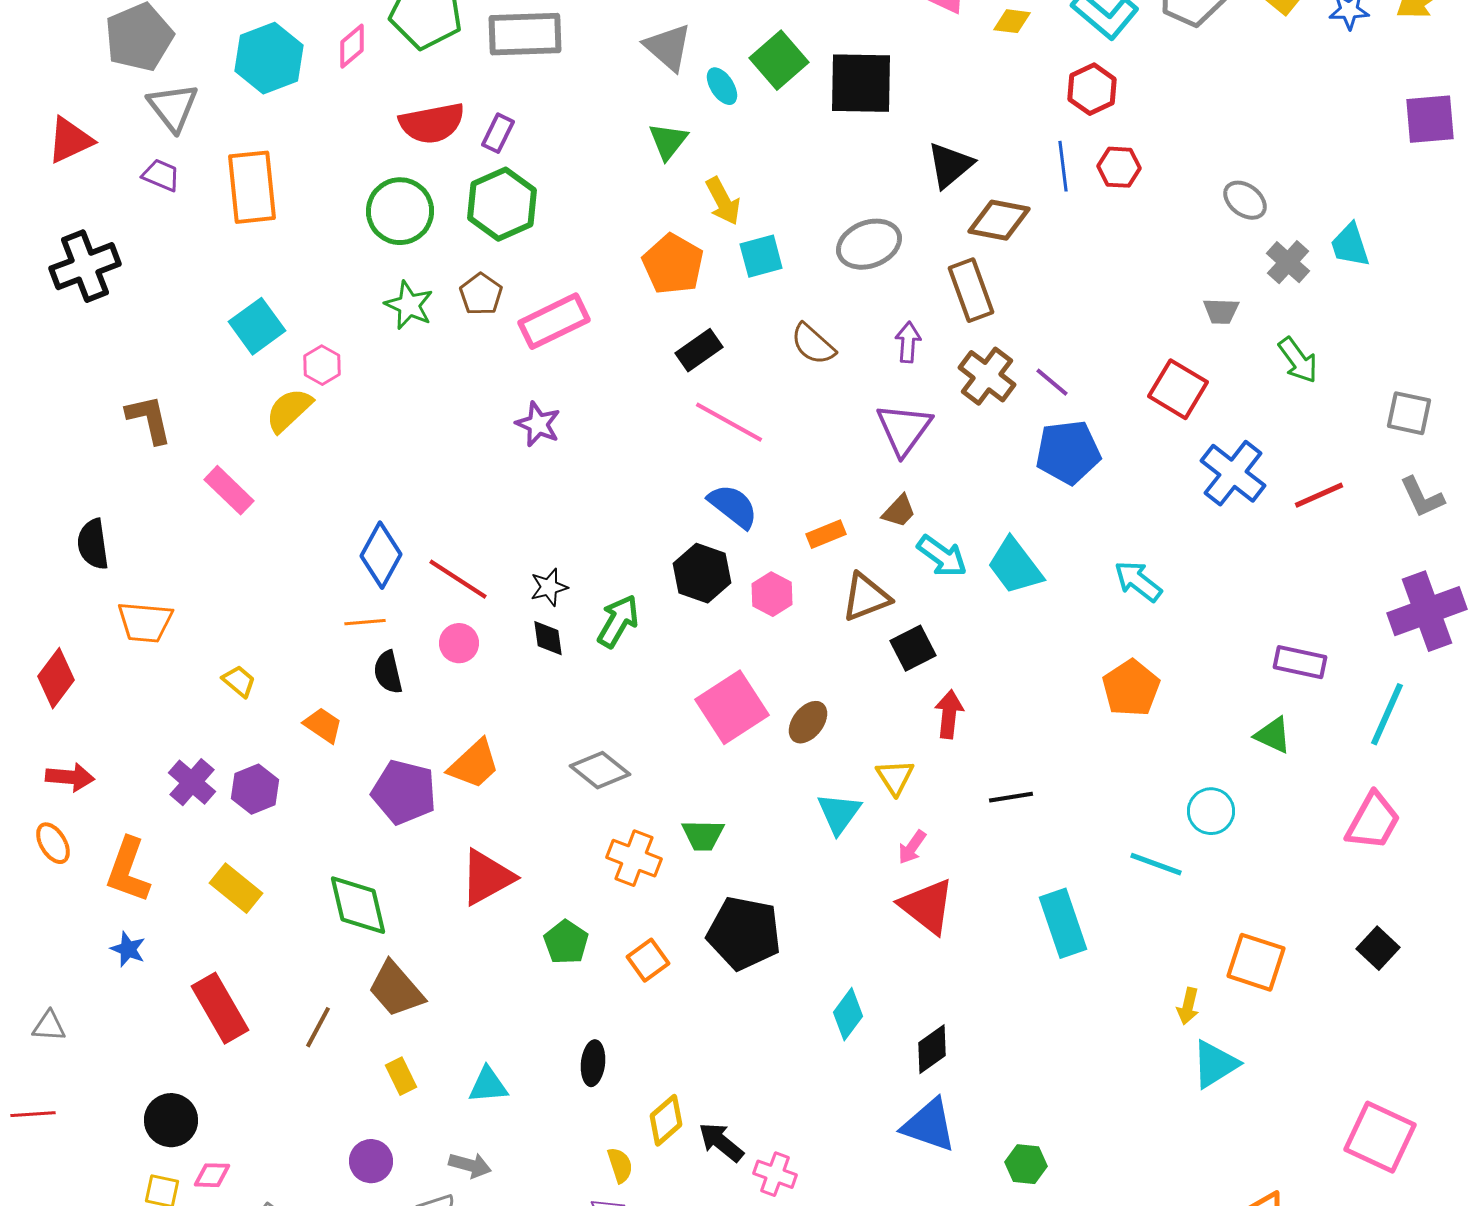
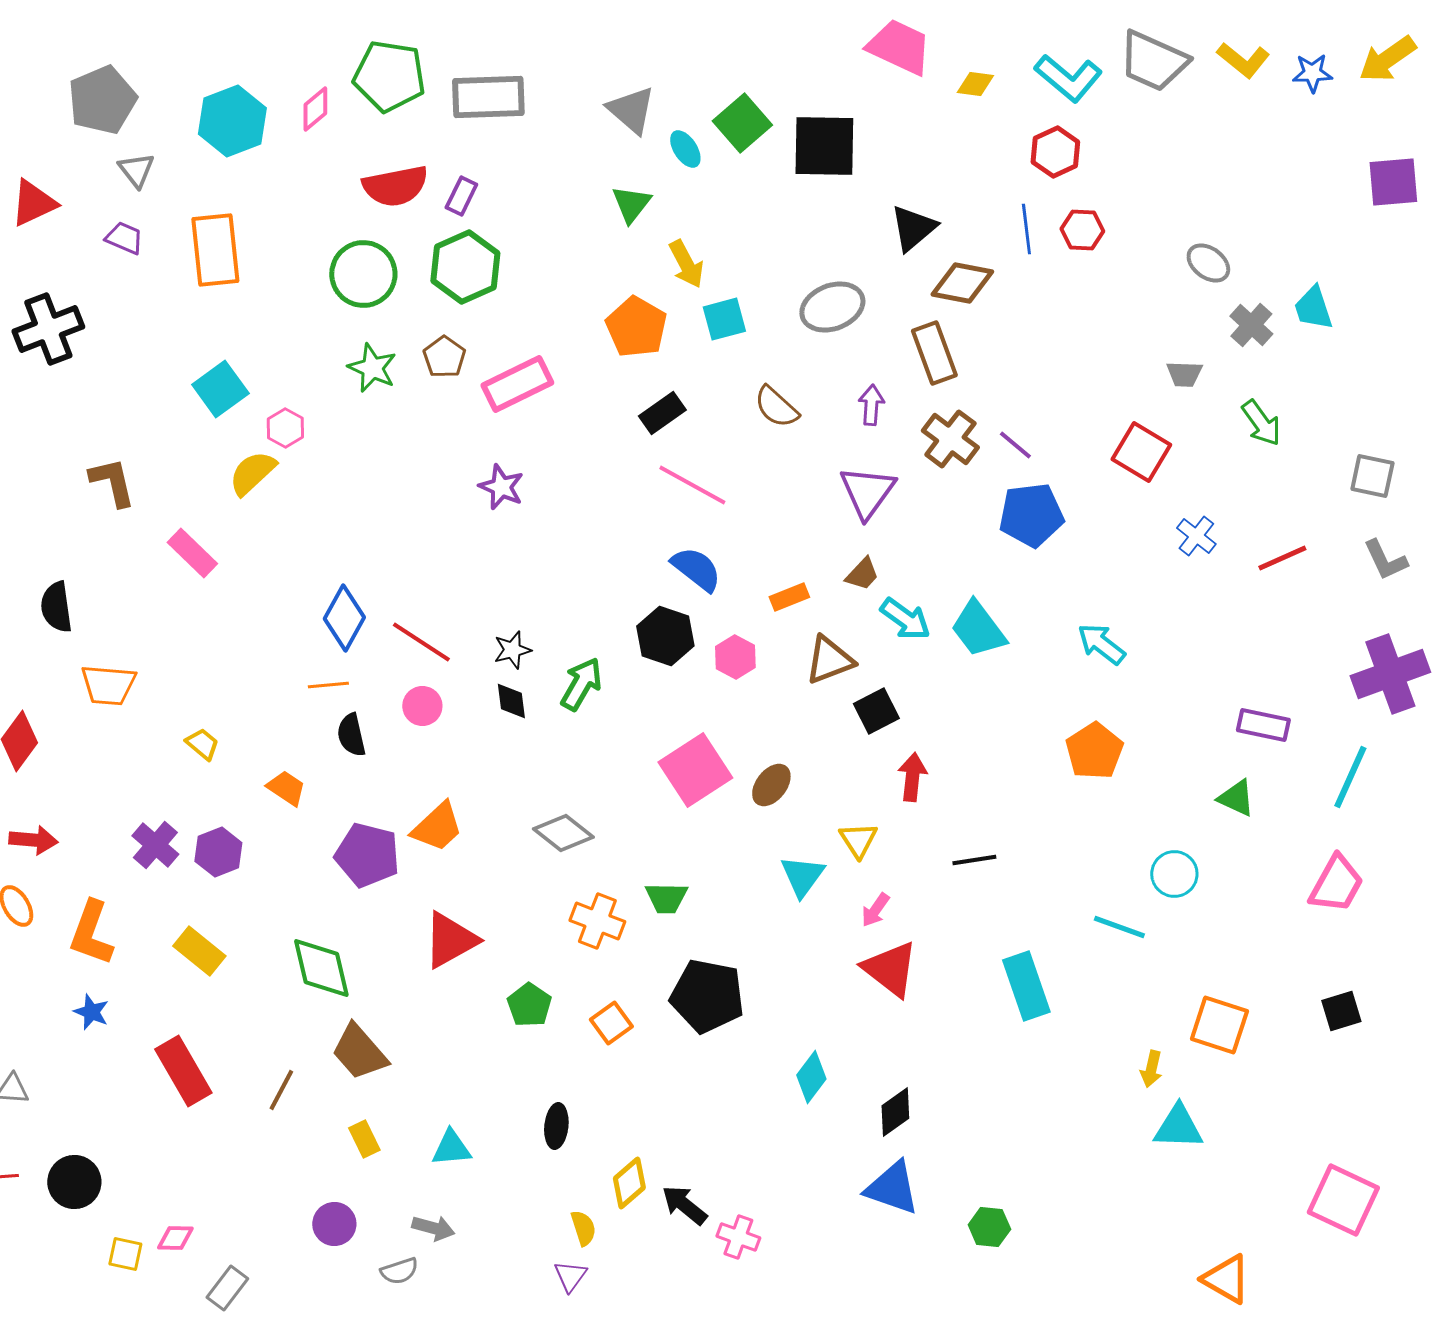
gray triangle: (173, 107) -> (136, 170), size x0.7
blue cross: (1233, 473) -> (1196, 536), size x0.6
black square: (1378, 948) -> (1341, 1011), turned 30
cyan triangle: (1215, 1064) -> (1178, 1127), turned 34
black circle: (171, 1120) -> (74, 1182), moved

